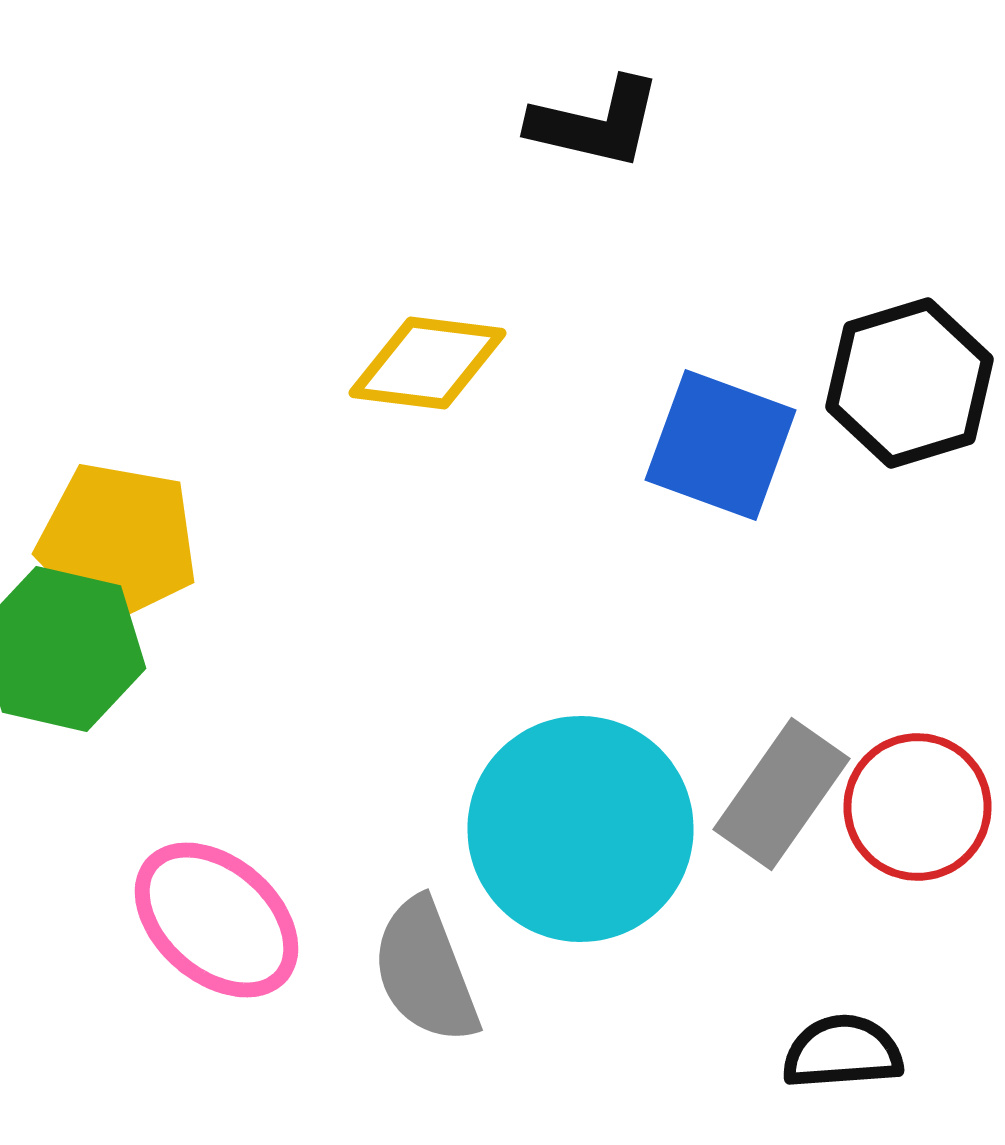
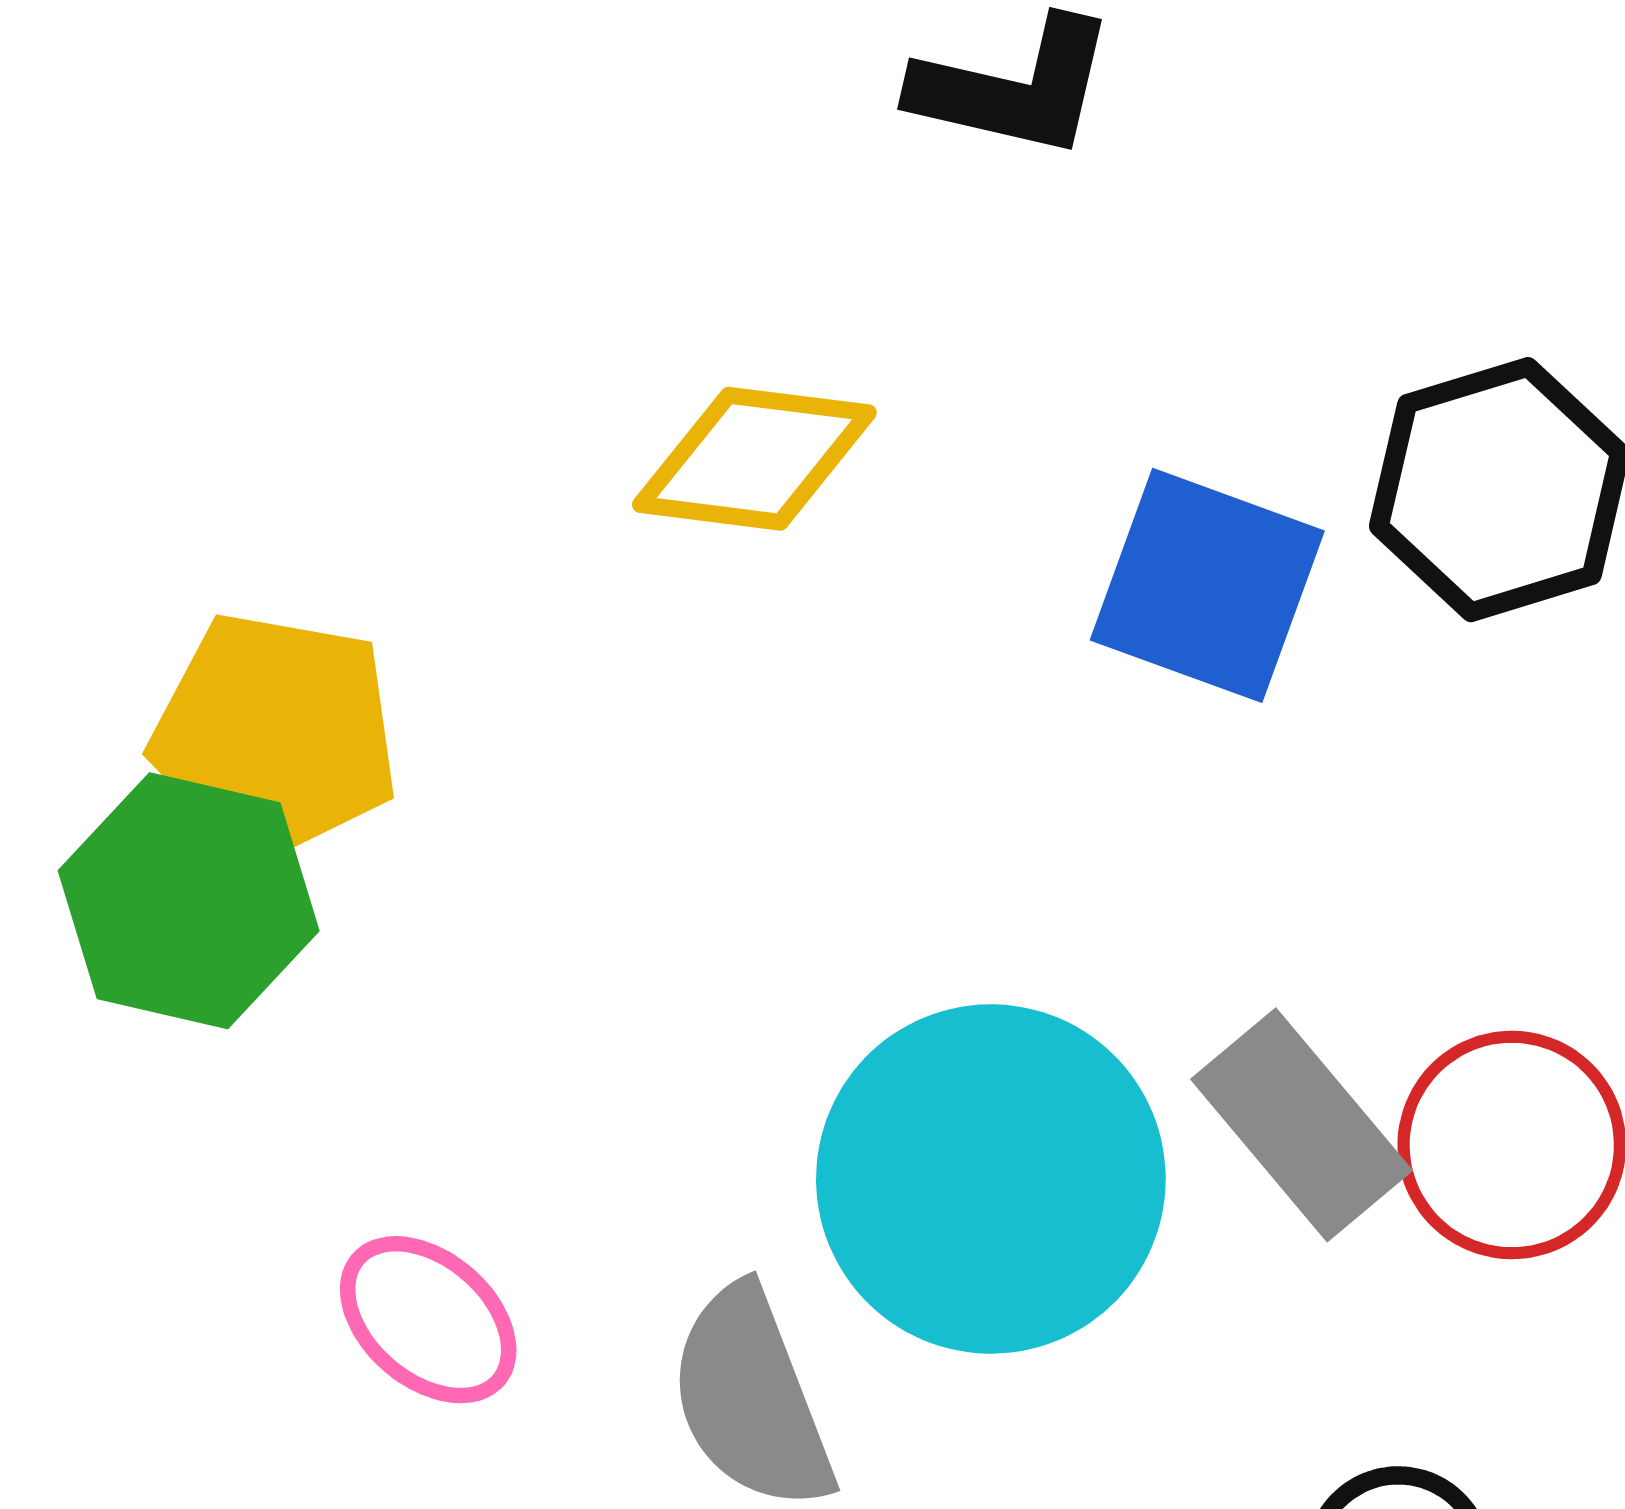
gray rectangle: (782, 794) -> (1302, 1125), turned -75
pink ellipse: (217, 920) -> (428, 1320), size x0.7

